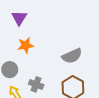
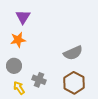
orange star: (26, 45) -> (18, 40), moved

